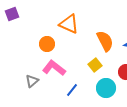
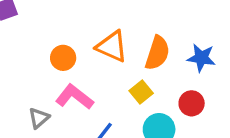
orange triangle: (69, 24) -> (112, 46), moved
orange semicircle: (105, 41) -> (157, 53), turned 45

